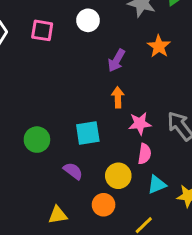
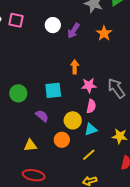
white circle: (88, 20) -> (53, 25), moved
pink square: (42, 30) -> (16, 20), moved
purple arrow: (117, 60) -> (74, 31), moved
cyan triangle: (157, 185) -> (91, 129), moved

